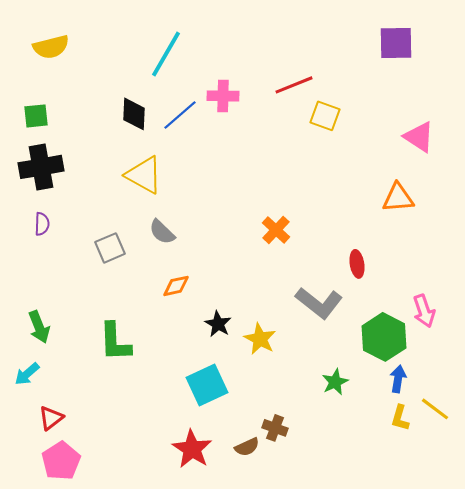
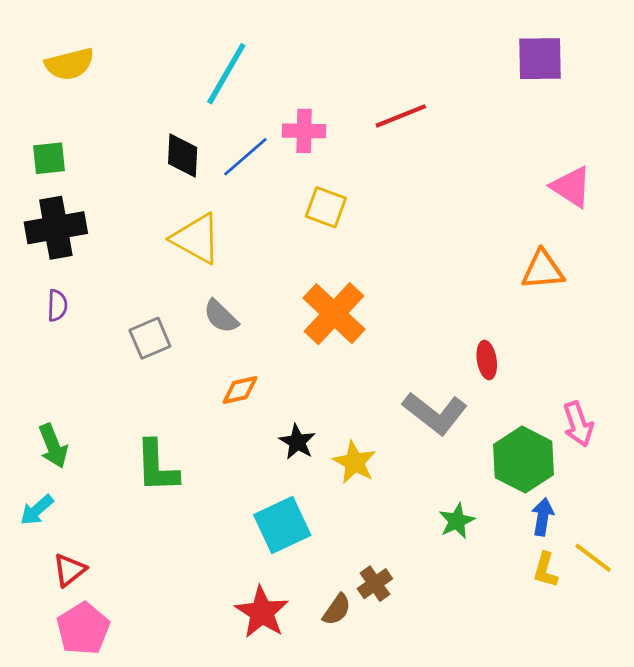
yellow square: (325, 116) -> (326, 207), moved
orange cross: (276, 230) -> (334, 314), moved, size x1.6
brown cross: (275, 428) -> (375, 584), turned 35
brown semicircle: (247, 447) -> (337, 610), turned -30

